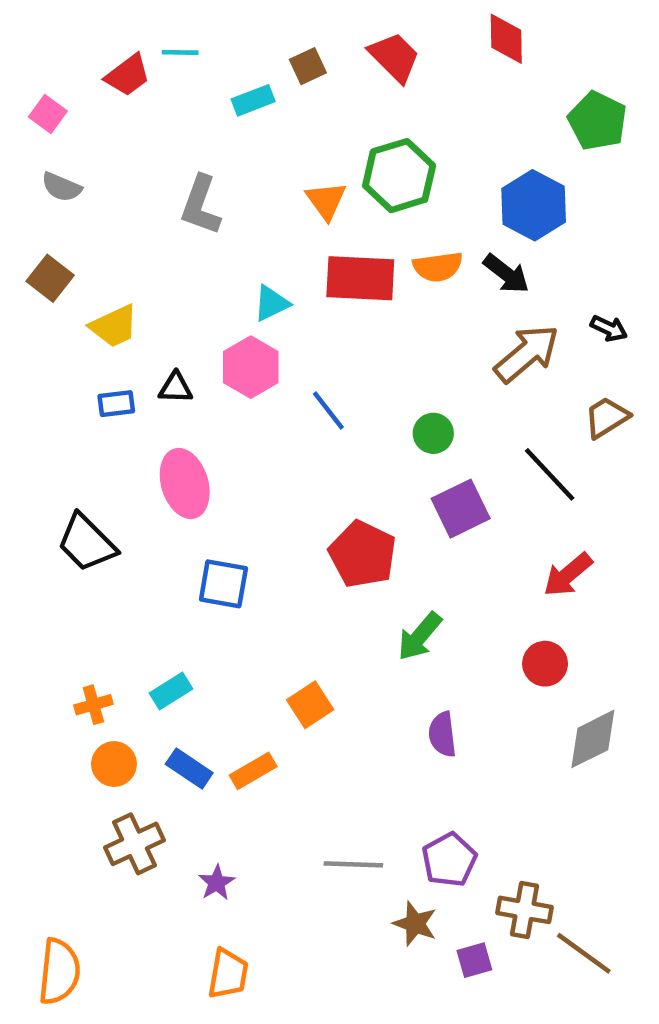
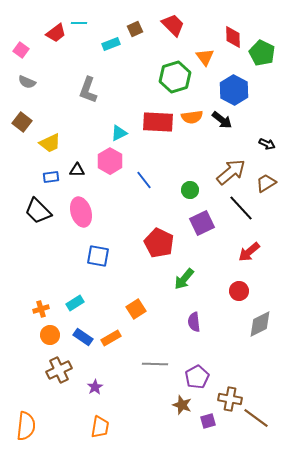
red diamond: (506, 39) -> (233, 37), moved
orange triangle: (326, 201) -> (205, 57), moved
brown arrow: (527, 353) -> (231, 172), moved
black trapezoid: (87, 543) -> (38, 211), moved
gray line: (353, 864) -> (155, 364), moved

